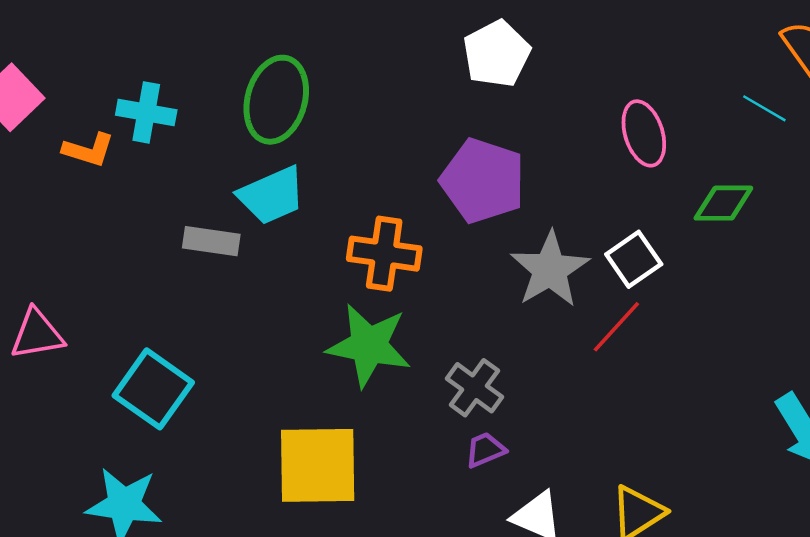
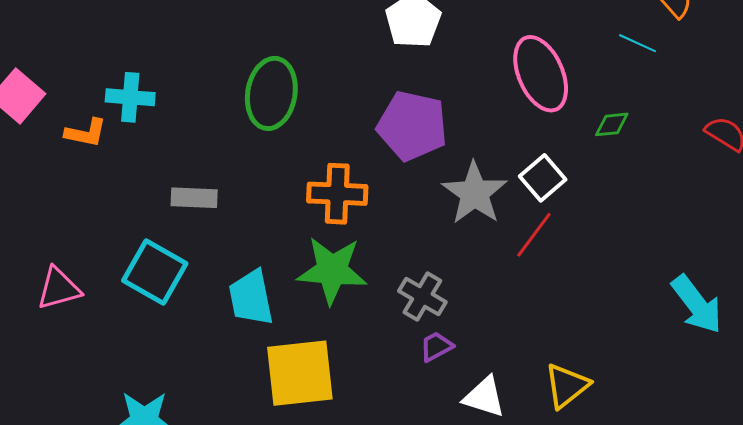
green ellipse: (276, 100) -> (271, 93), moved
pink ellipse: (644, 133) -> (541, 74), size x1.4
cyan trapezoid: (272, 195) -> (251, 298), moved, turned 108
green diamond: (723, 203) -> (612, 124), size x0.7
cyan square: (153, 389) -> (155, 272), moved

